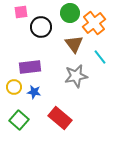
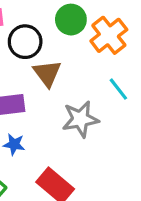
brown triangle: (74, 44) -> (47, 73), moved

